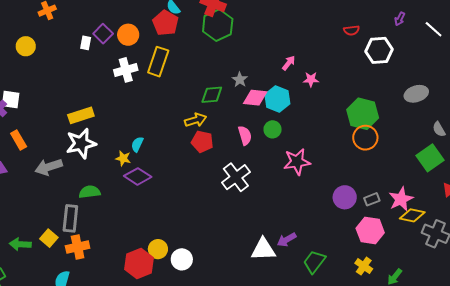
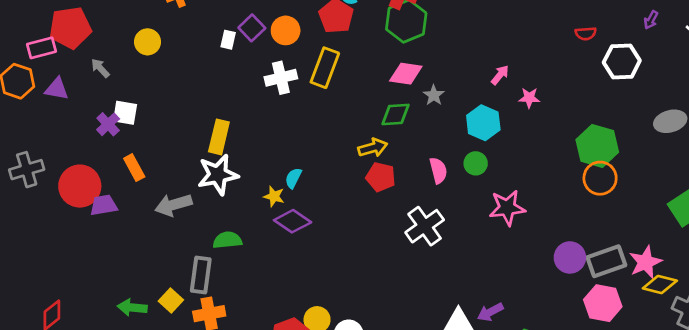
pink diamond: (255, 98) -> (406, 74), moved
yellow rectangle: (81, 115) -> (219, 137), turned -60
gray rectangle: (372, 199) -> (606, 261), size x1.8

